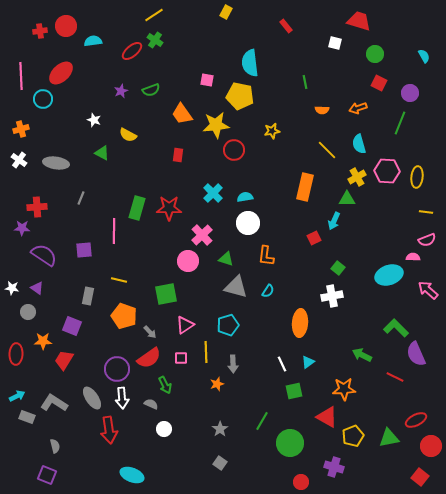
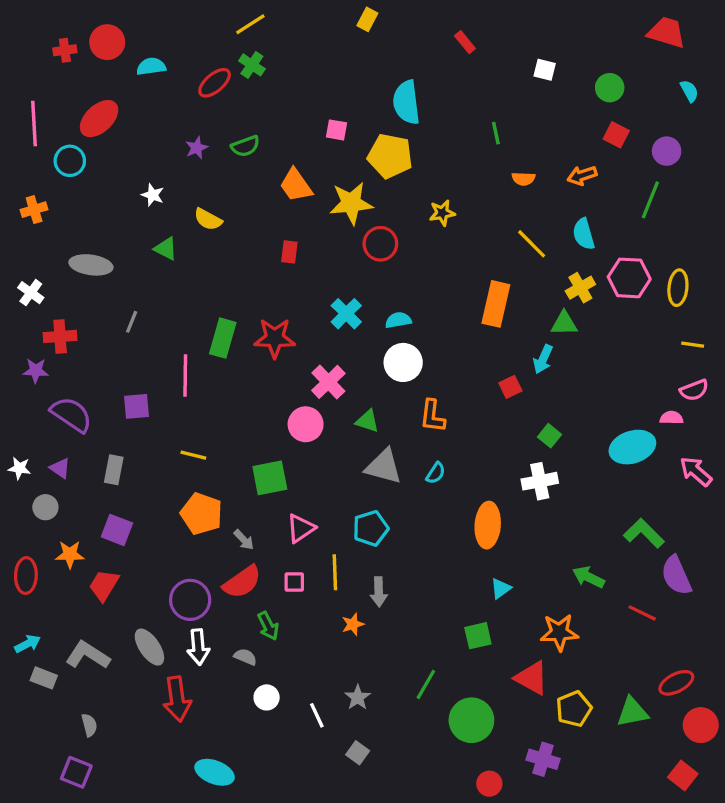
red trapezoid: (359, 21) -> (667, 32), moved
white cross: (19, 160) -> (31, 293), moved
gray rectangle: (88, 296) -> (114, 470), moved
white line: (282, 364) -> (317, 715), moved

